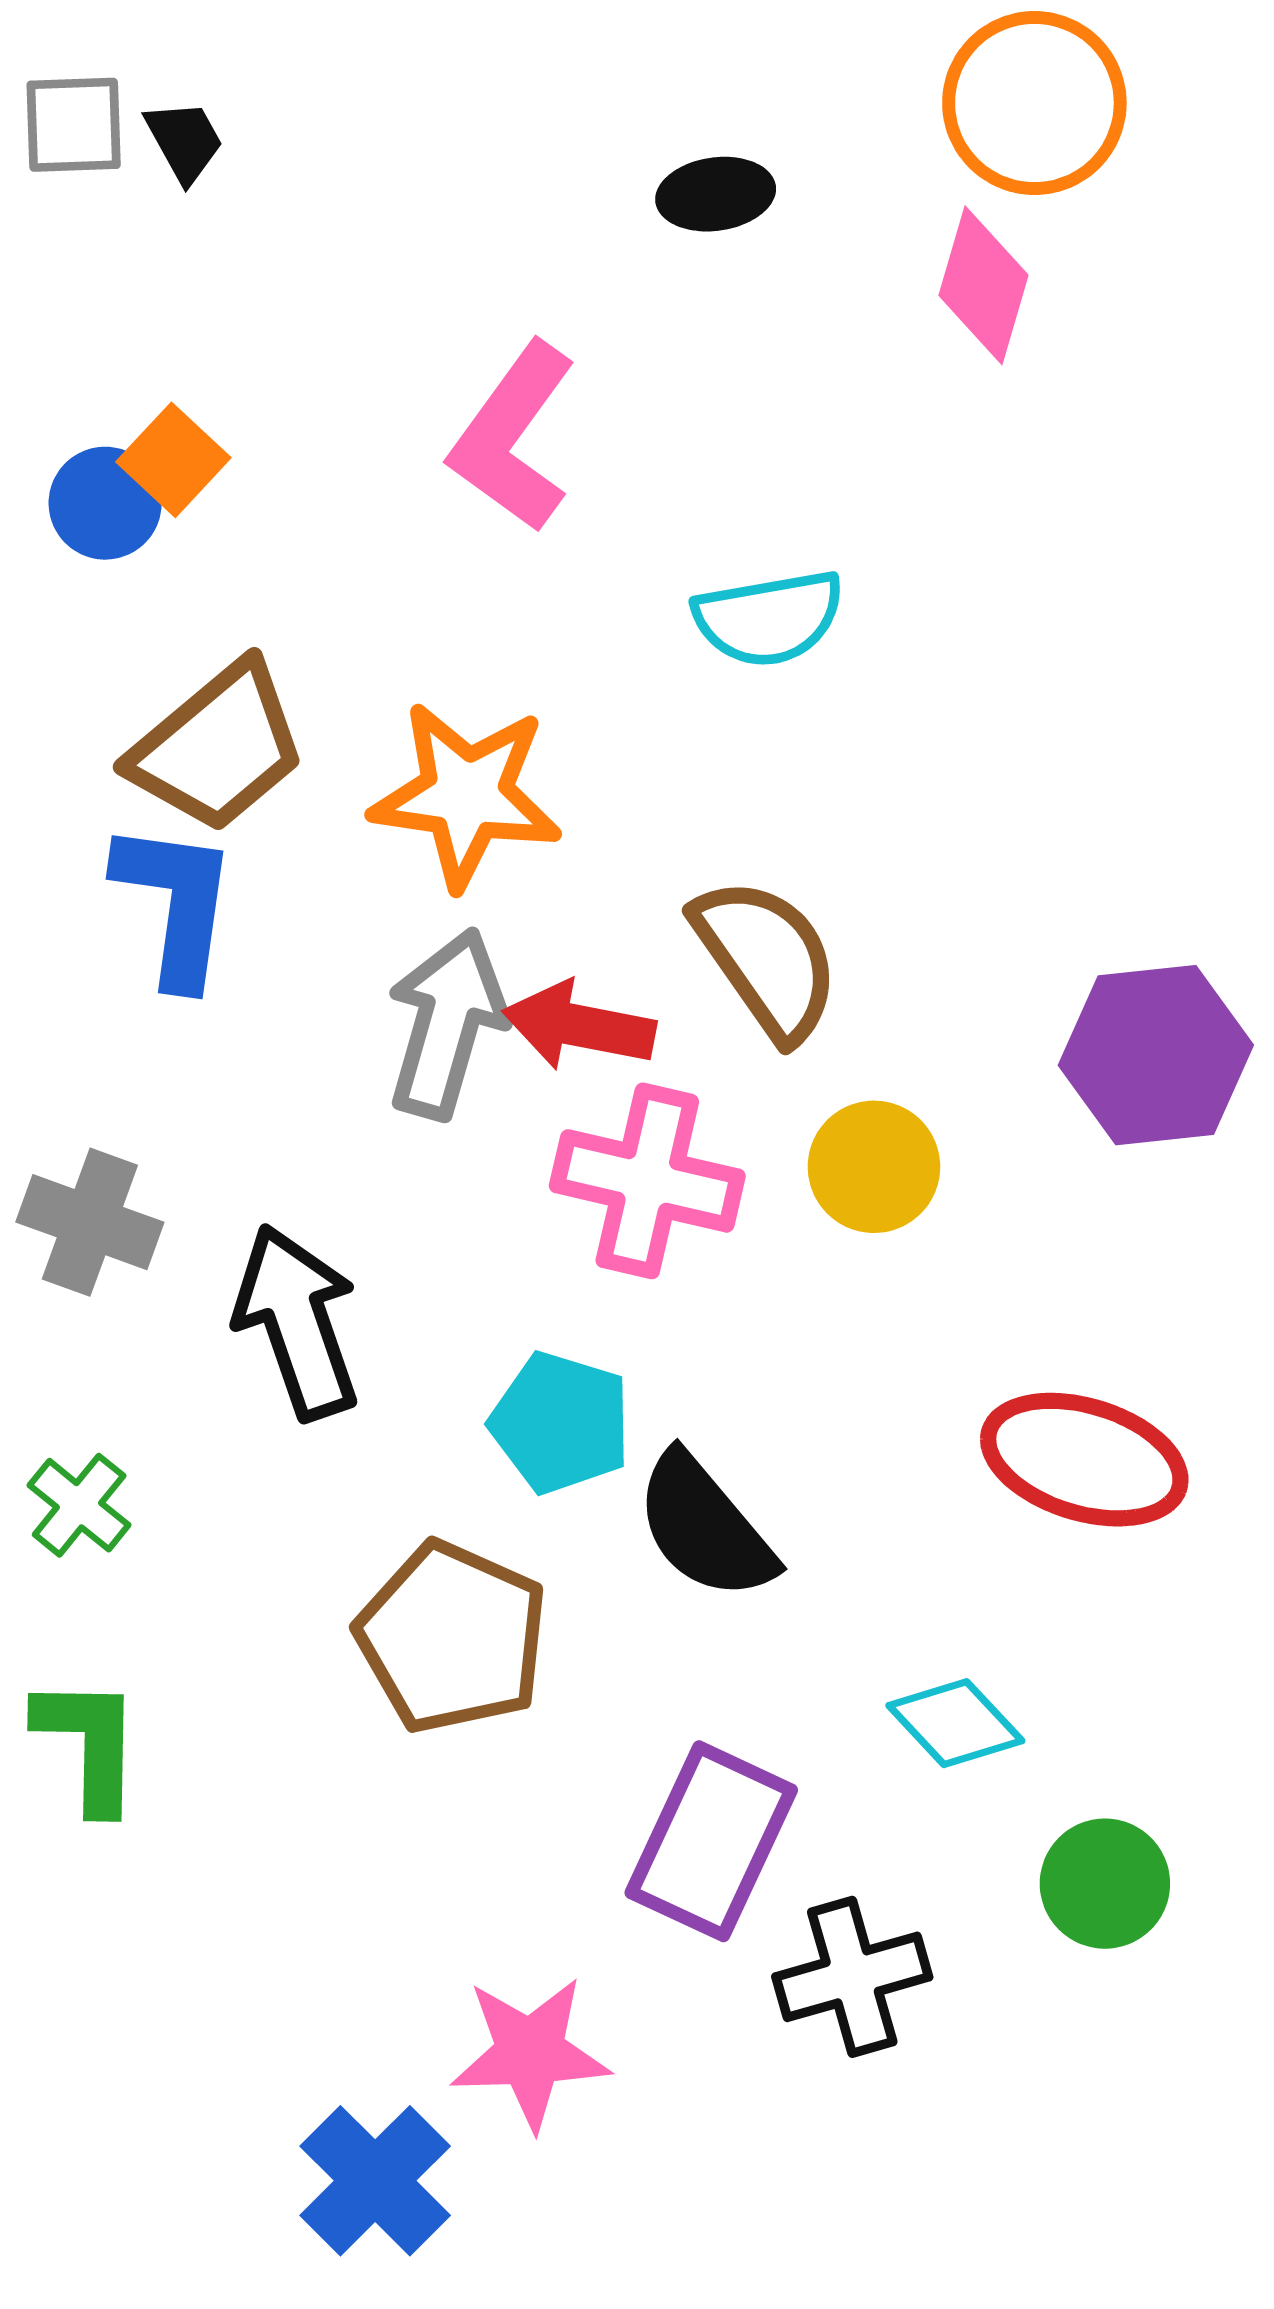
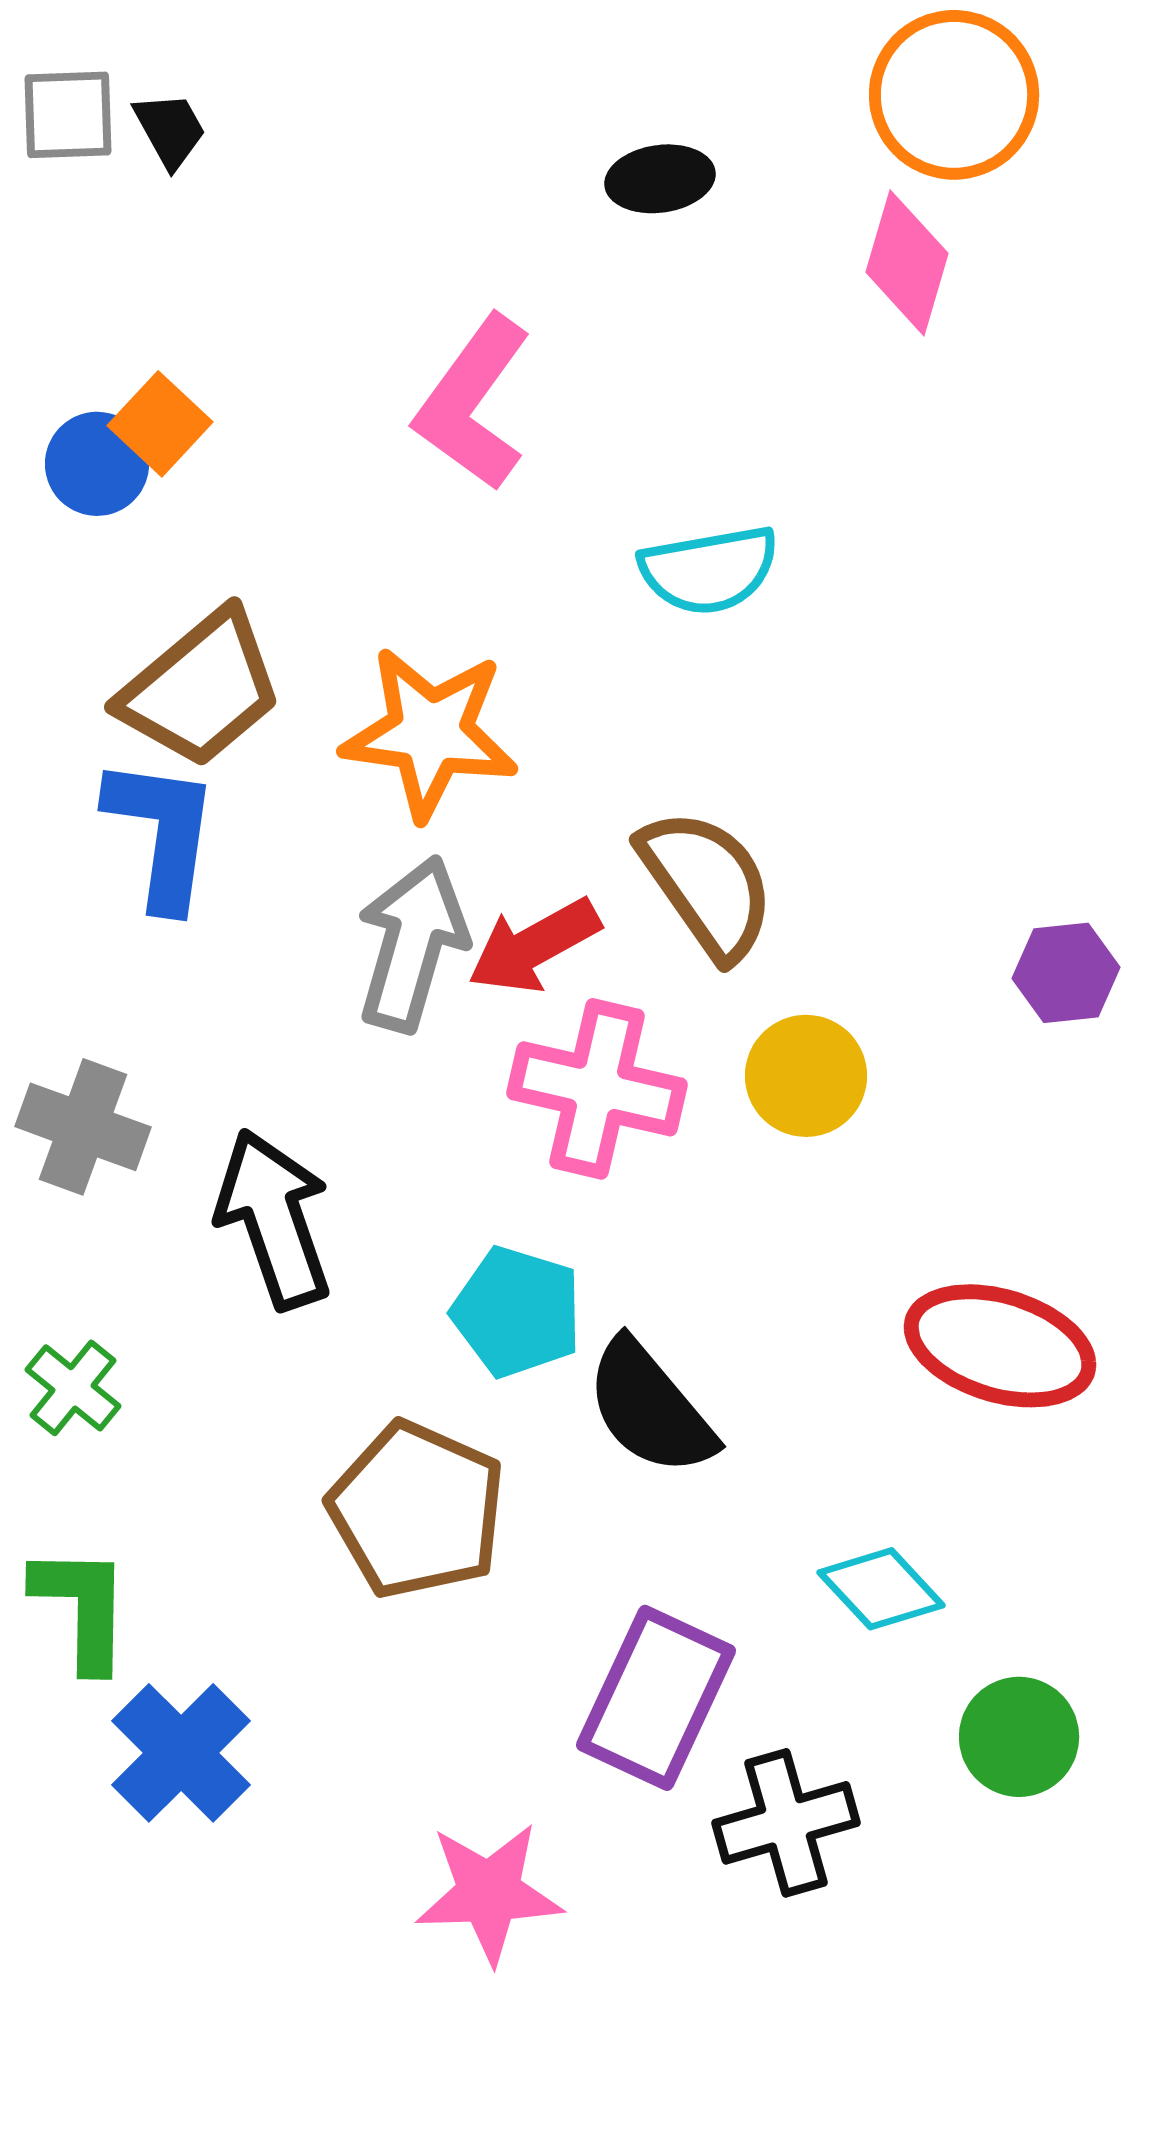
red arrow: (579, 1026) -> (534, 946), turned -40
purple hexagon: (1156, 1055) -> (1066, 973), size x0.6
blue cross: (375, 2181) -> (181, 1753), moved

